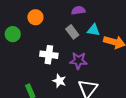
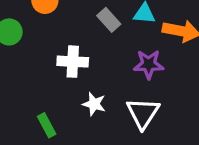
purple star: (78, 61) -> (149, 64), moved

